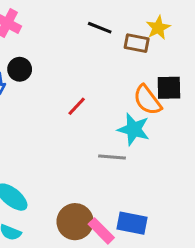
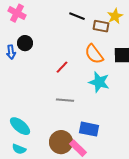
orange semicircle: (147, 100) -> (94, 54), moved
gray line: (112, 157) -> (65, 100), moved
blue rectangle: (132, 223) -> (89, 129), moved

